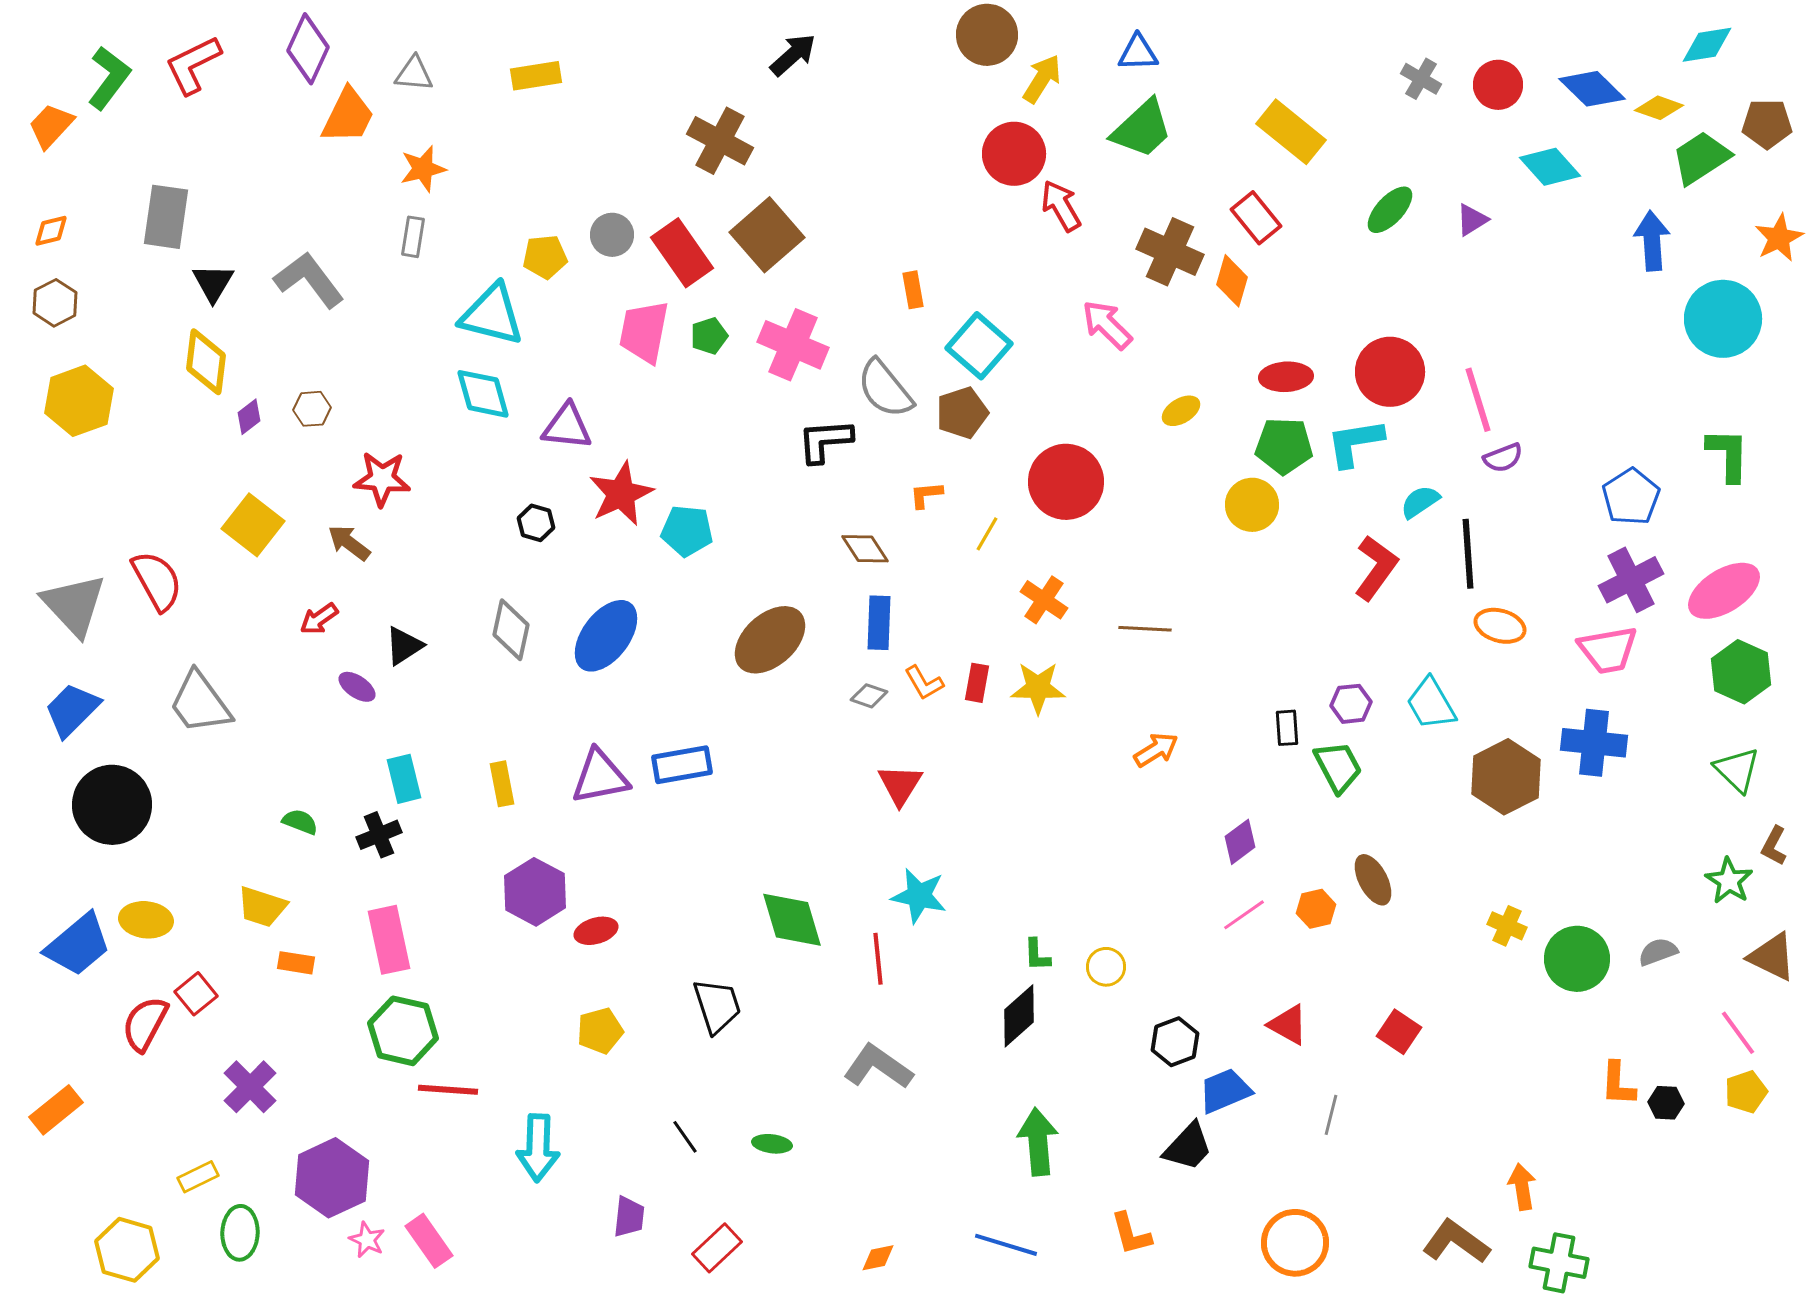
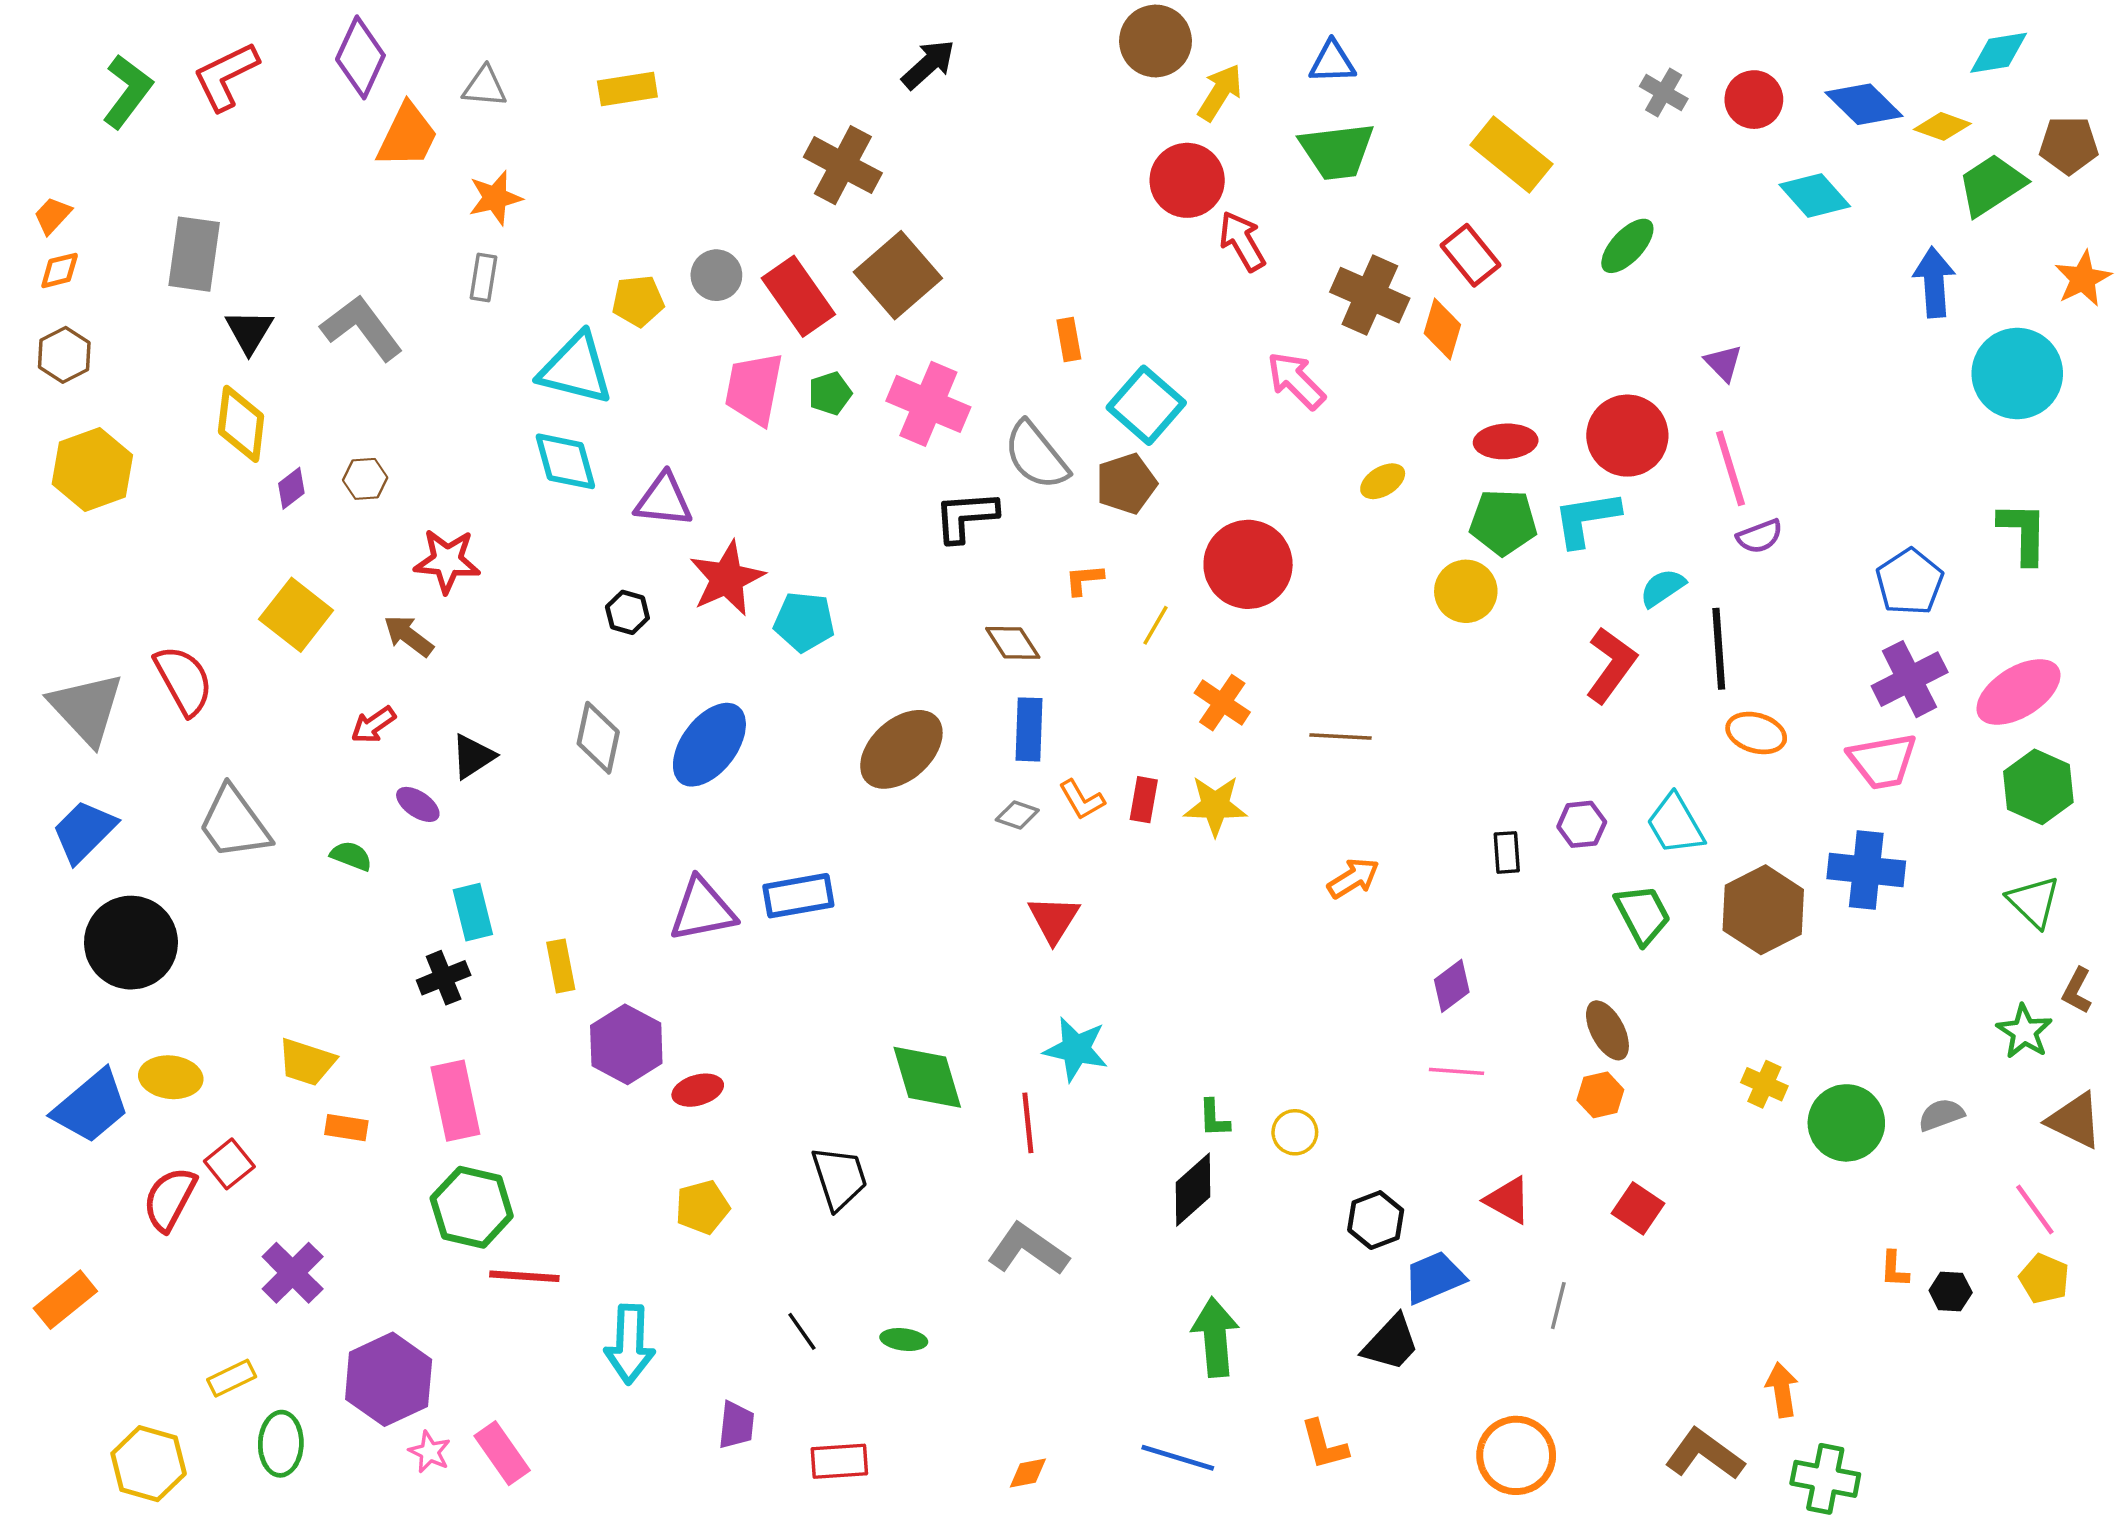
orange trapezoid: (51, 126) -> (53, 215), moved, size x0.7
green trapezoid: (1142, 129) -> (1337, 151), turned 36
purple triangle: (1472, 220) -> (1723, 363), moved, turned -42
green trapezoid: (1338, 767) -> (1643, 914), moved
yellow rectangle: (502, 784) -> (561, 966), moved
green semicircle: (300, 822) -> (351, 856), moved
orange hexagon: (1316, 909) -> (1600, 1095), moved
pink line: (1244, 915) -> (1456, 1071), turned 39
orange L-shape: (1618, 1084) -> (1894, 1269), size x0.7
yellow pentagon: (1746, 1092) -> (2044, 1279), turned -30
red rectangle: (717, 1248) -> (839, 1461), turned 39

